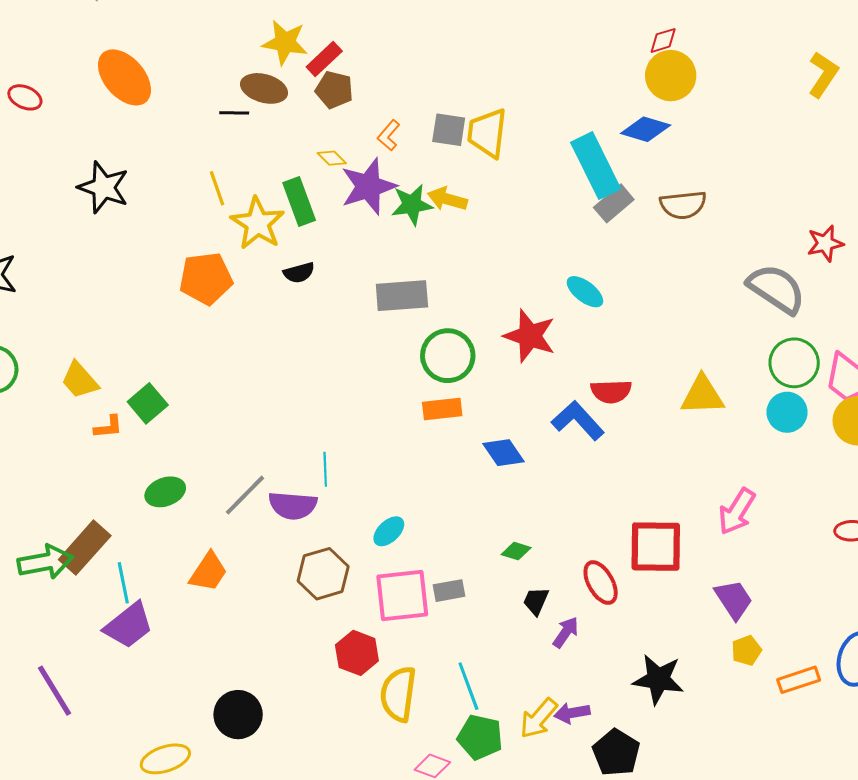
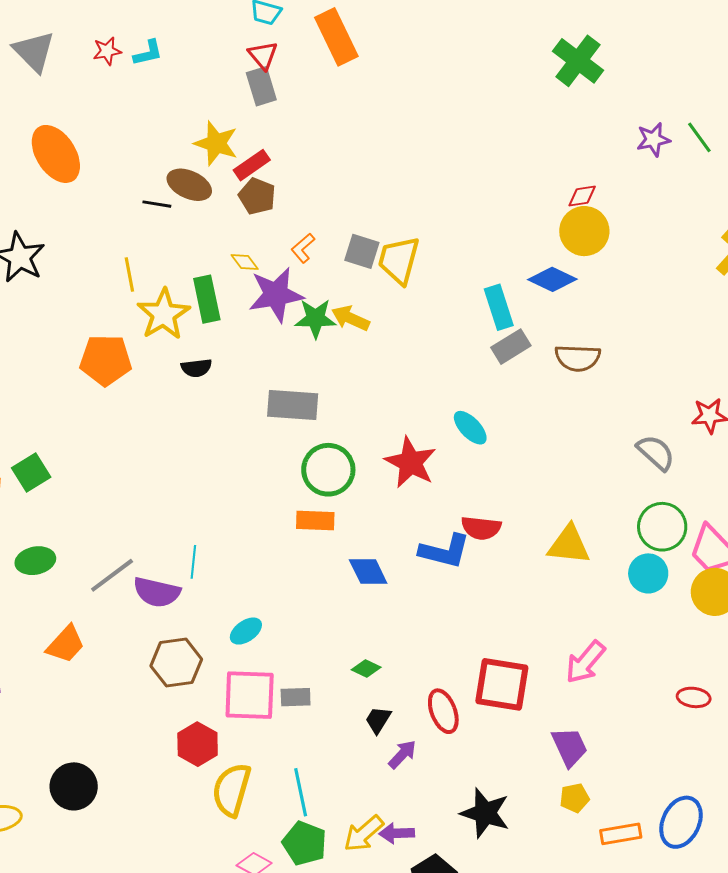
cyan rectangle: (596, 166) -> (499, 307), size x0.7
gray semicircle: (776, 289) -> (656, 453), size x0.7
blue L-shape: (578, 420) -> (445, 551), turned 138

